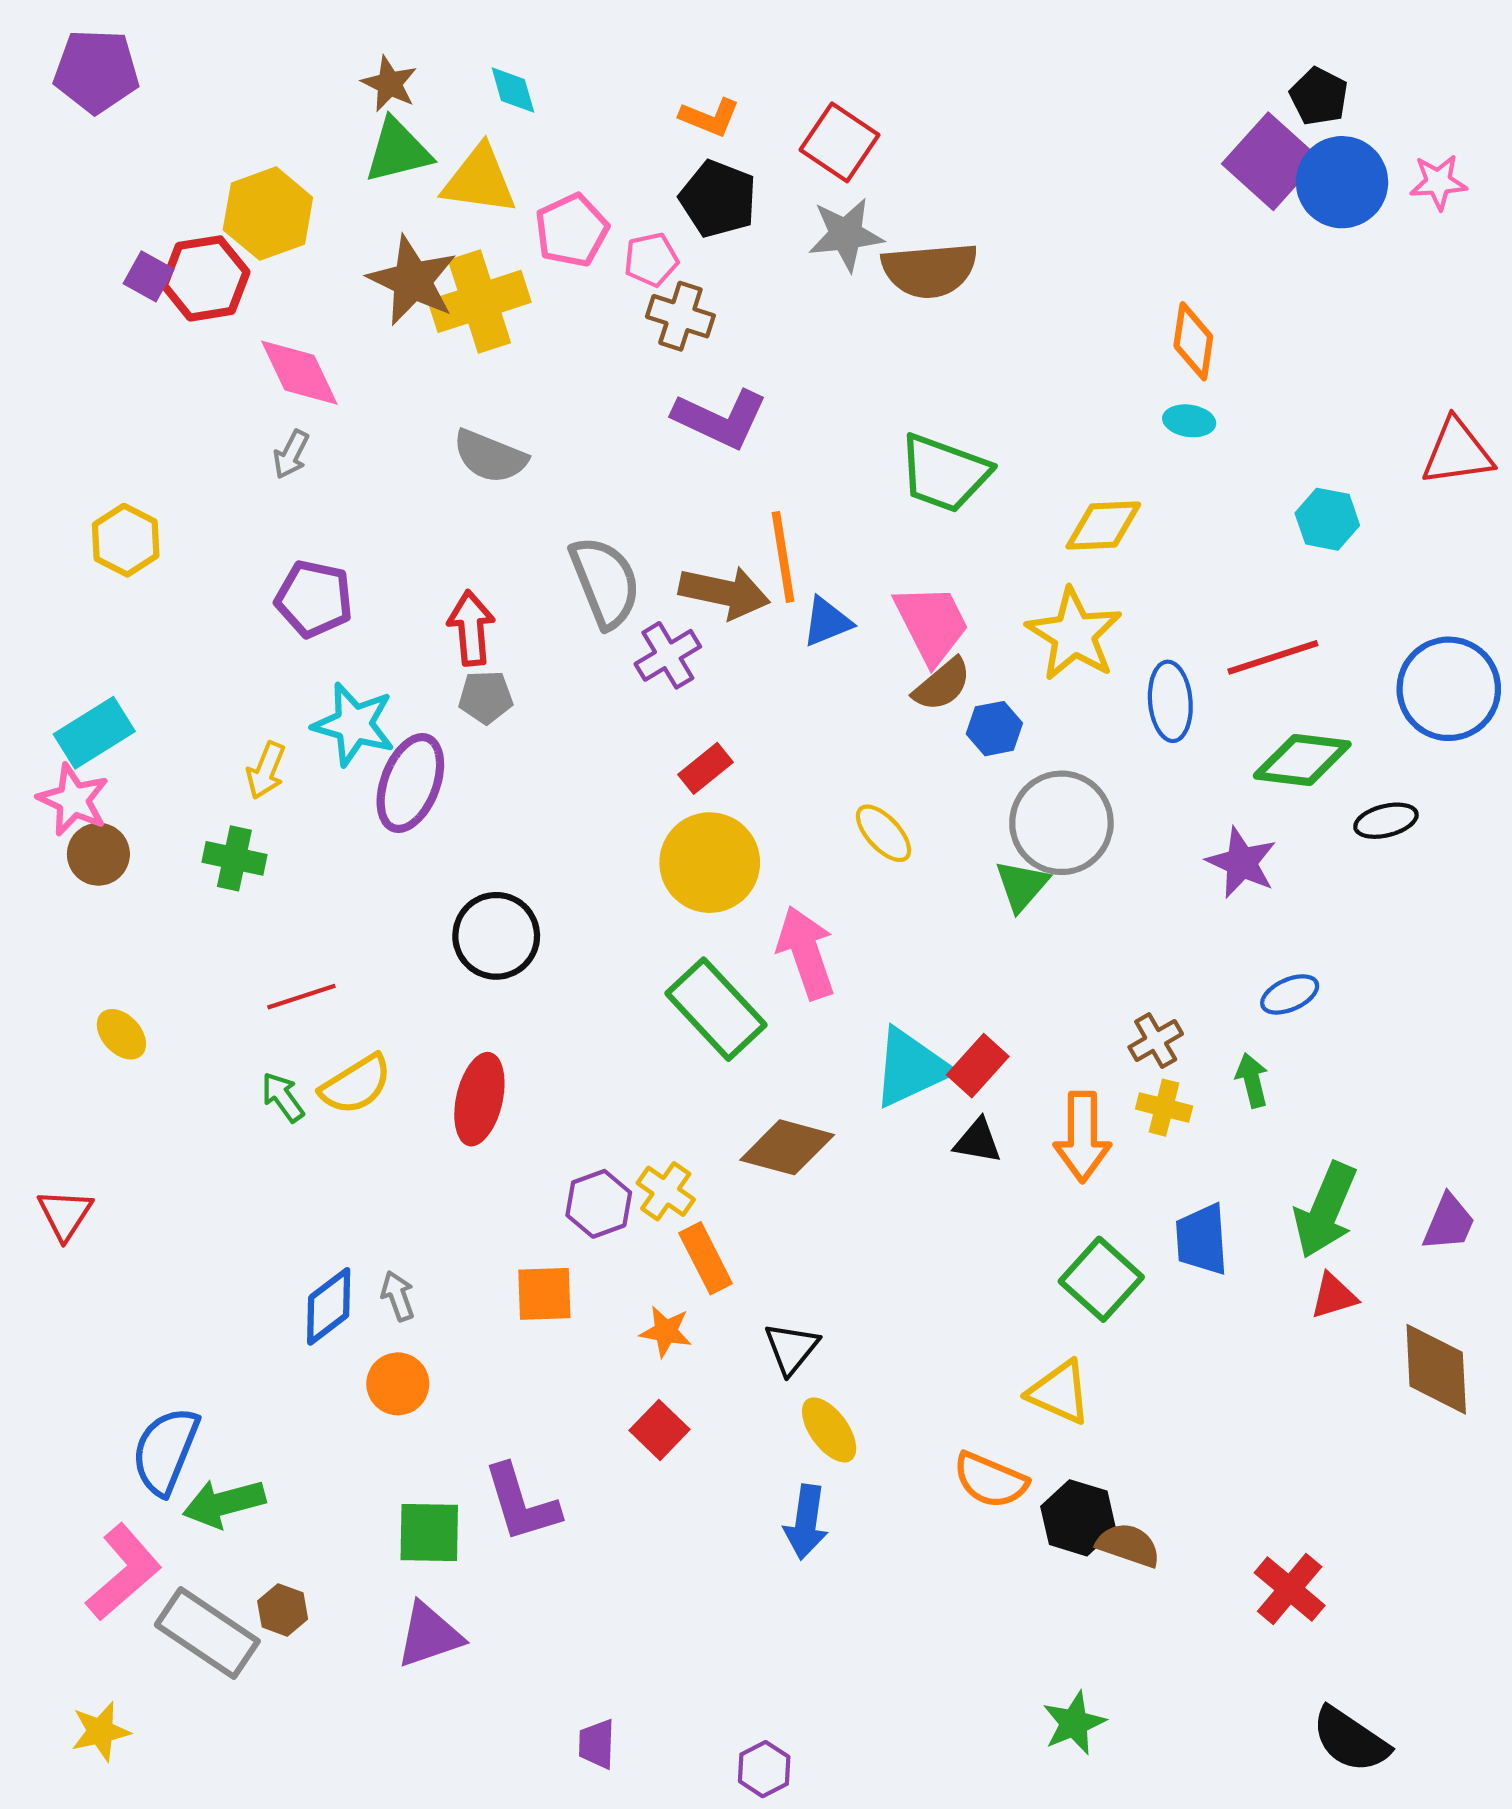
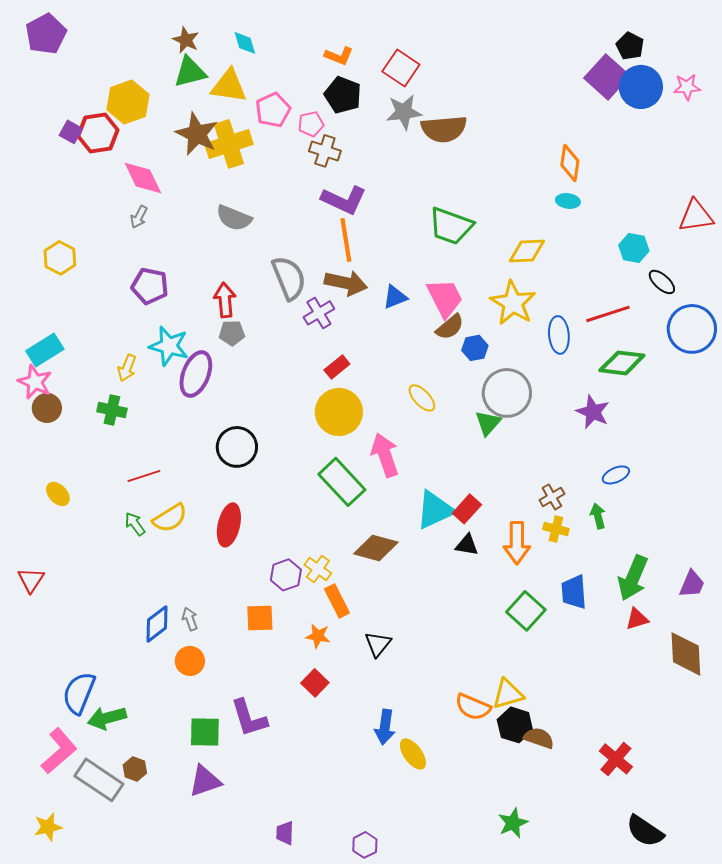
purple pentagon: (96, 71) -> (46, 34), turned -30
orange line: (783, 557) -> (346, 240), moved
black ellipse: (1386, 821) -> (662, 282), moved, turned 56
yellow triangle: (1059, 1392) -> (508, 694), moved, turned -40
yellow ellipse: (829, 1430) -> (413, 754), moved

